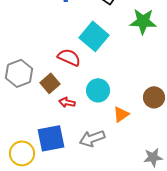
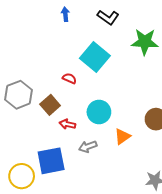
red semicircle: (69, 57) -> (69, 78), size x0.6
gray arrow: (92, 138) -> (88, 147), moved, size x0.7

